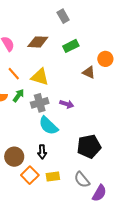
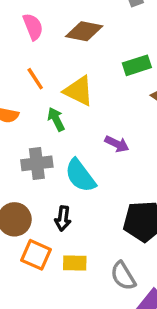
green rectangle: (71, 46) -> (137, 65), moved
green arrow: (18, 95) -> (56, 119), moved, turned -72
gray cross: (40, 103) -> (37, 163), moved
orange square: (30, 175) -> (36, 255), turned -30

